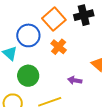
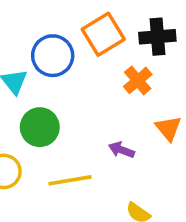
orange cross: (59, 47) -> (138, 80), moved

